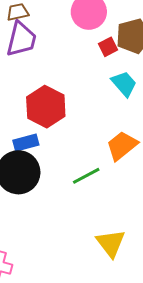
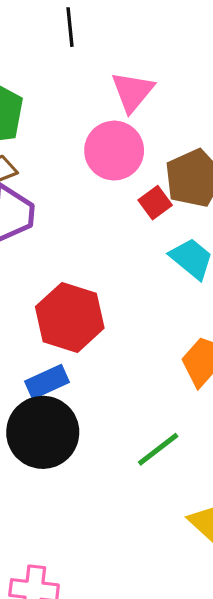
green line: (86, 176) -> (158, 449), moved

